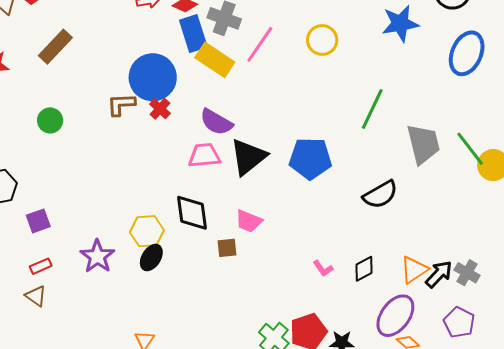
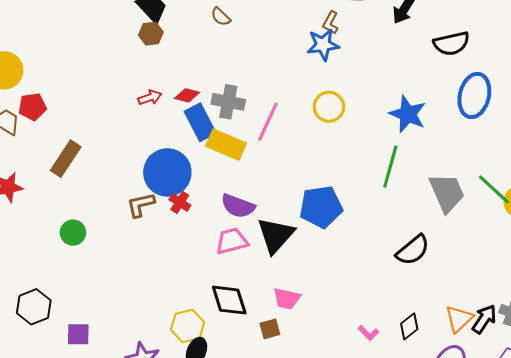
blue star: (400, 23) -> (408, 114), moved, turned -30
blue pentagon: (310, 158) -> (321, 207), moved
purple square: (38, 221) -> (78, 334), turned 30

